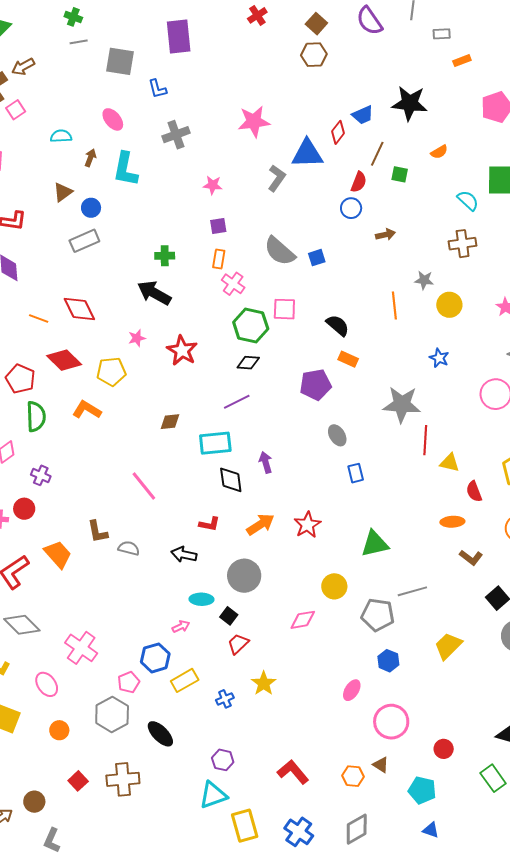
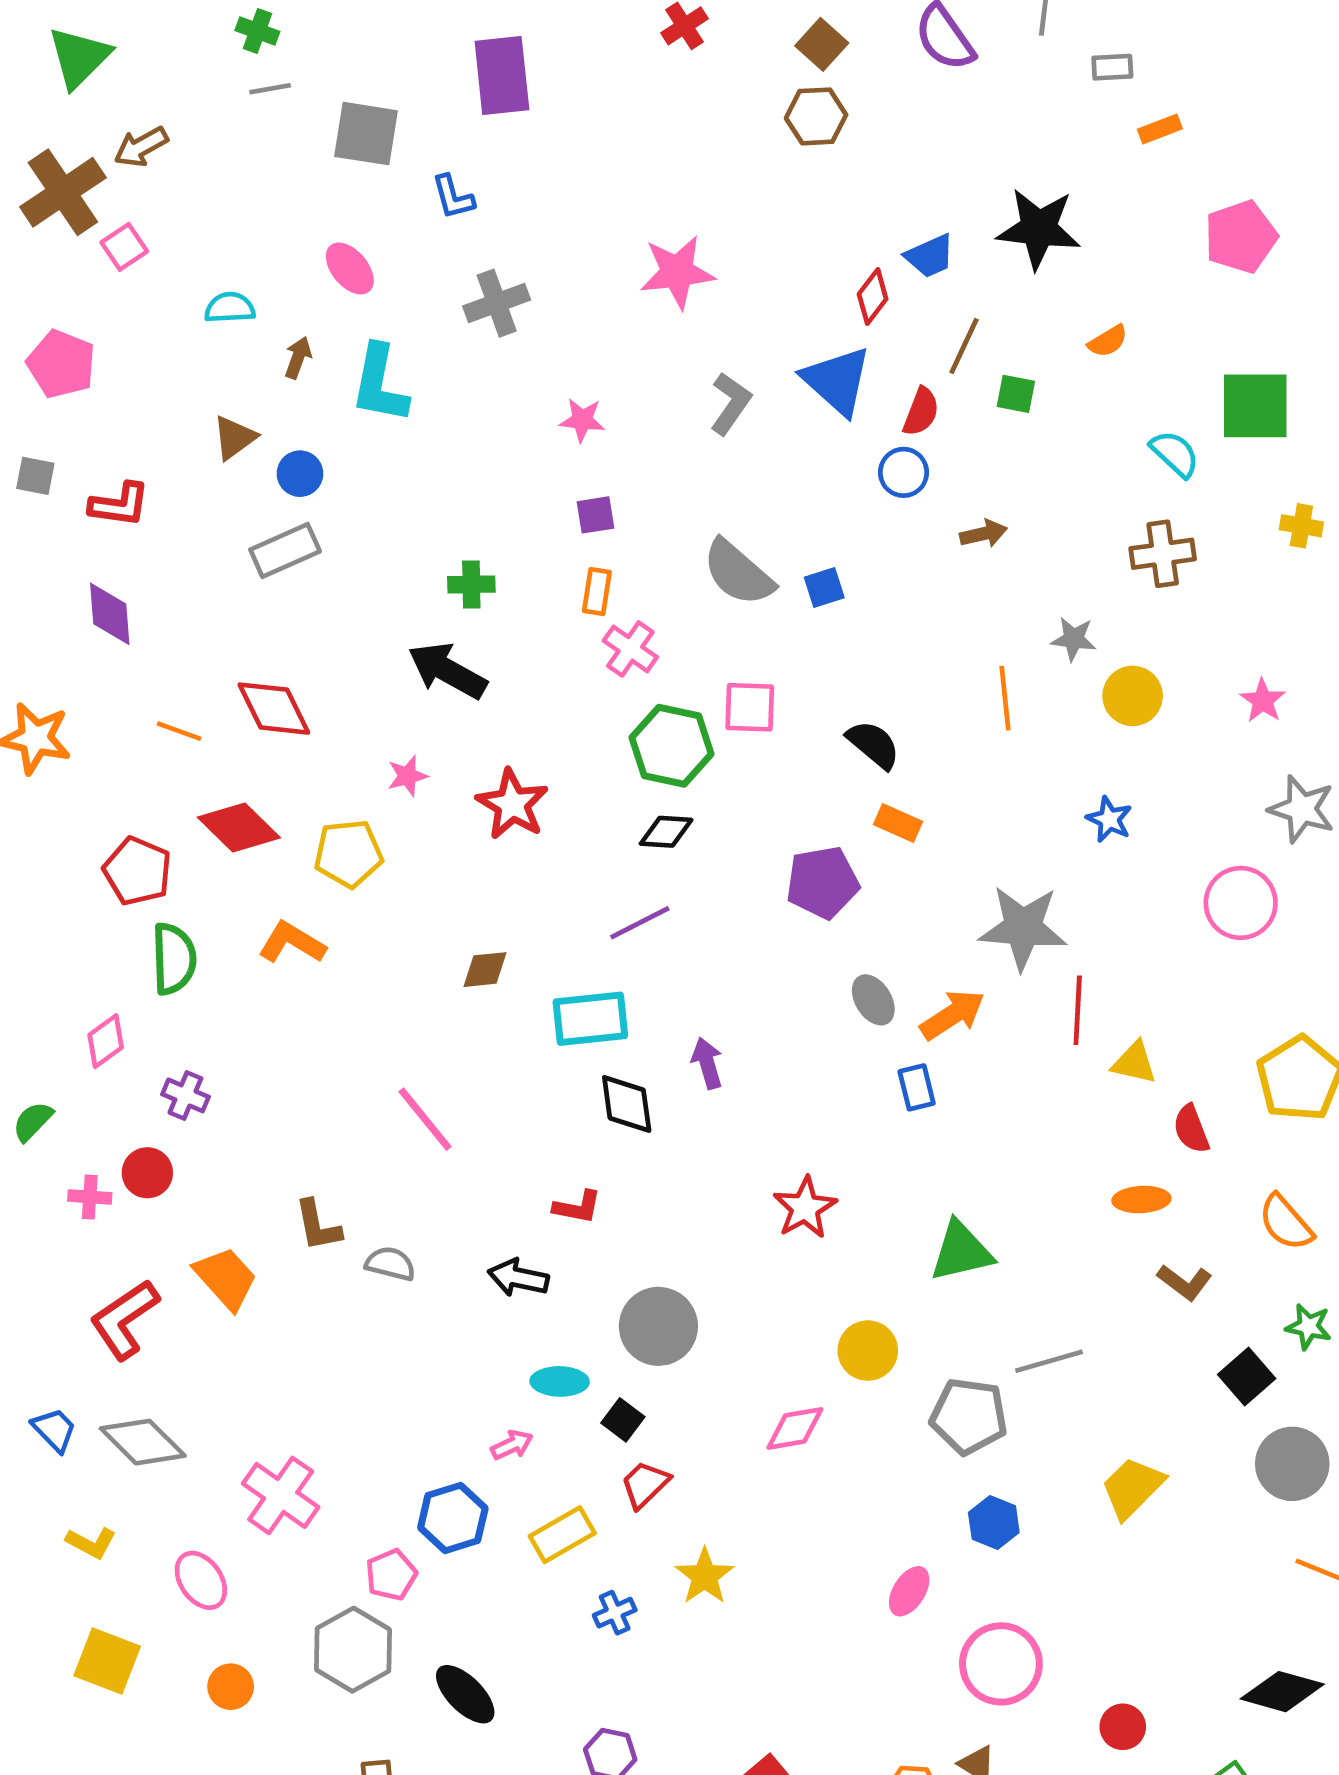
blue triangle: (307, 154) -> (837, 381), moved, turned 44
orange arrow: (260, 524) -> (952, 1015), moved
yellow rectangle: (185, 680) -> (562, 1535), moved

